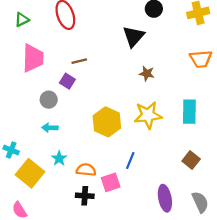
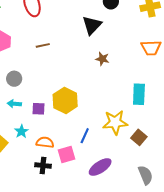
purple square: (67, 81) -> (38, 109), moved, turned -32
yellow star: (148, 115) -> (115, 122), moved
purple ellipse: (165, 198) -> (100, 167), moved, turned 65

